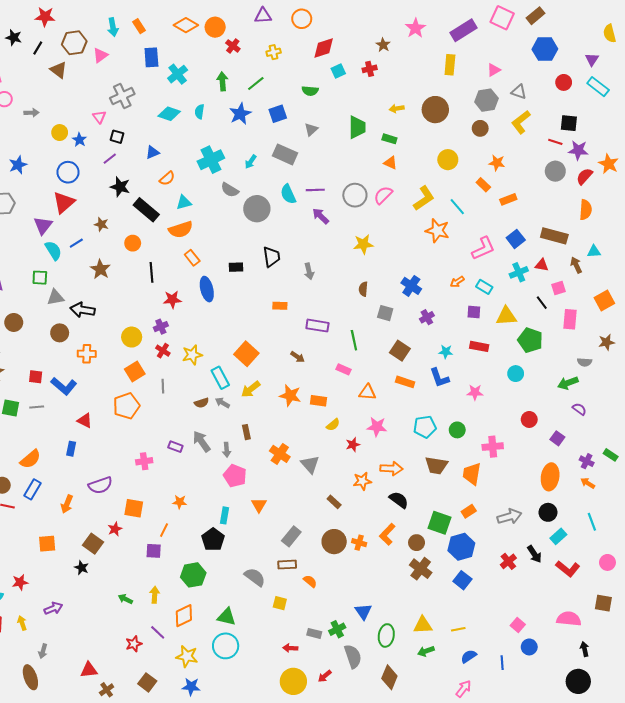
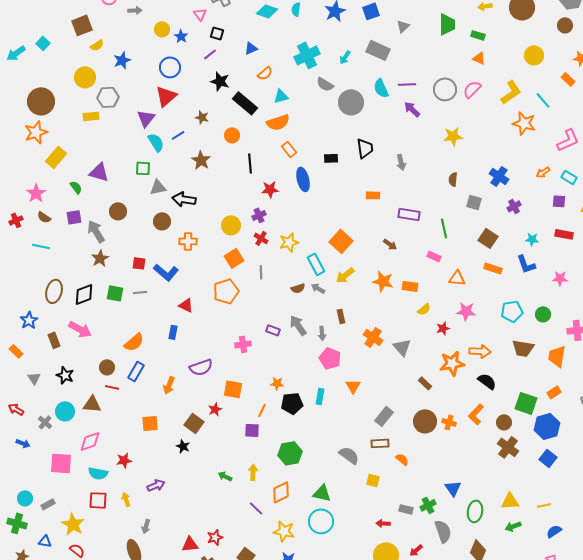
orange star: (362, 481) -> (452, 363), size x1.4
black pentagon: (213, 539) -> (292, 403), moved, turned 30
red star: (134, 644) -> (215, 537), moved

